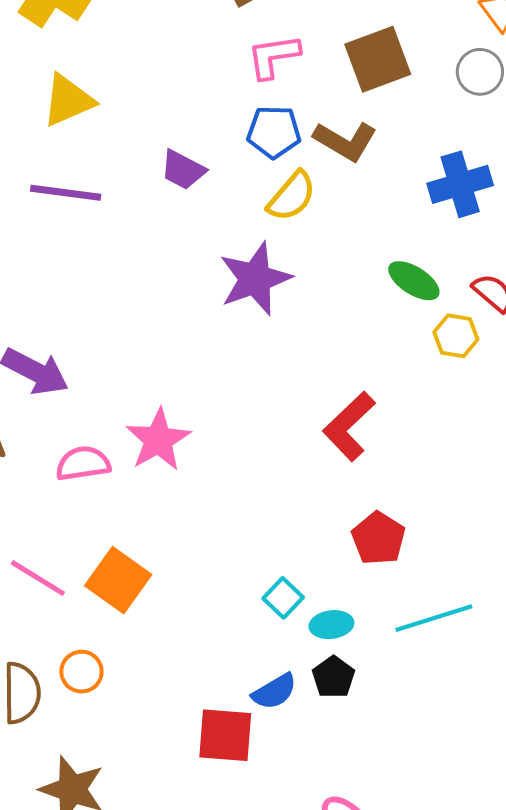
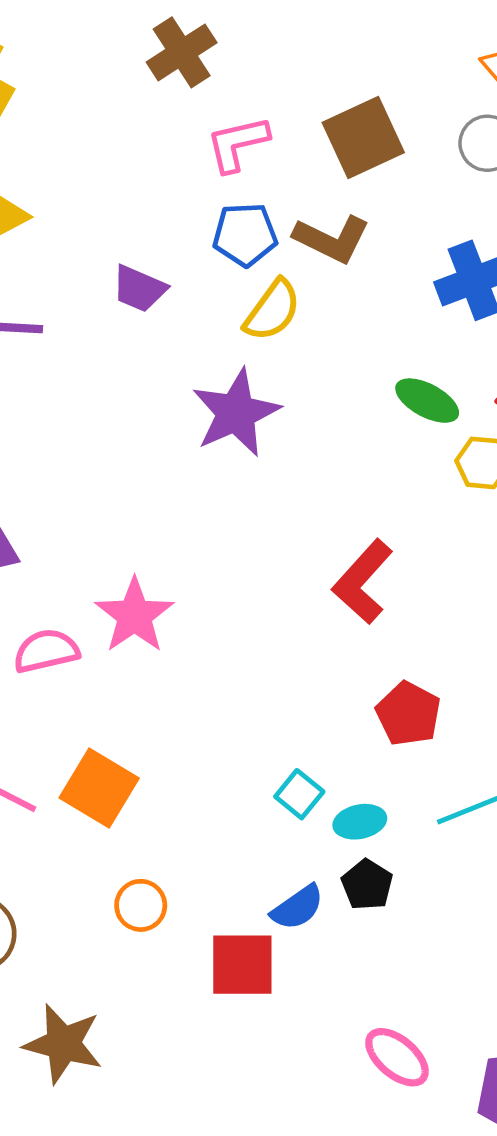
orange circle: (81, 672) -> (141, 905), moved

